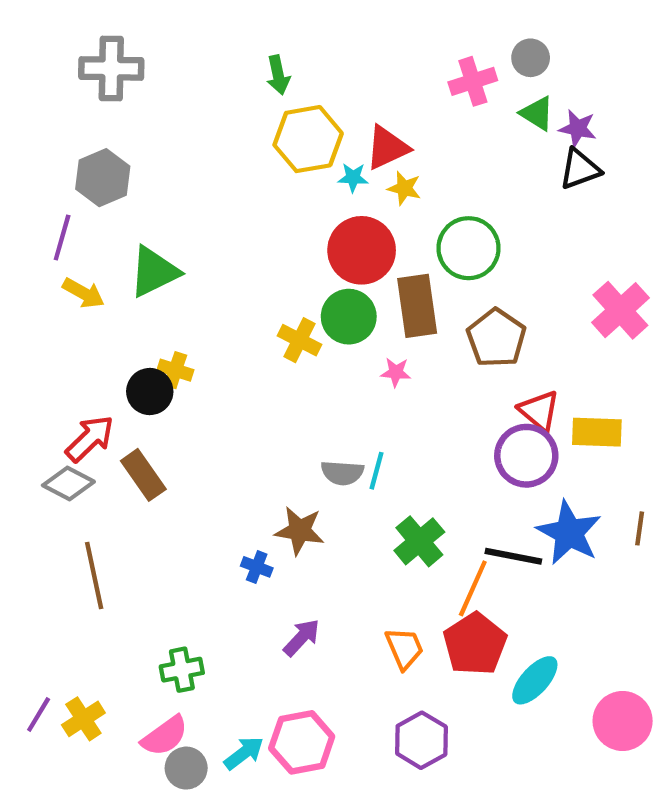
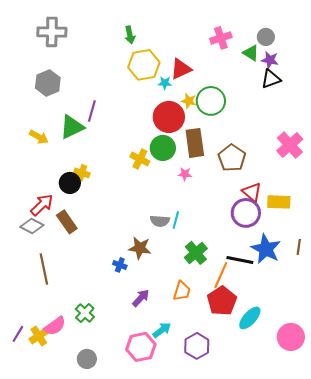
gray circle: (531, 58) -> (266, 37), moved
yellow star: (404, 188) -> (189, 101), moved
purple line: (62, 237) -> (92, 111), moved
green circle: (469, 248) -> (211, 101), moved
orange trapezoid: (404, 648) -> (182, 291), moved, turned 40
green cross: (182, 670) -> (85, 313), turned -36
pink semicircle: (165, 736) -> (55, 326), moved
cyan arrow: (244, 753) -> (162, 330), moved

